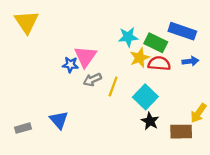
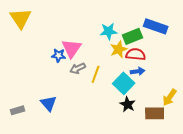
green rectangle: (156, 43) -> (133, 36), turned -48
blue arrow: (190, 61) -> (138, 71), moved

